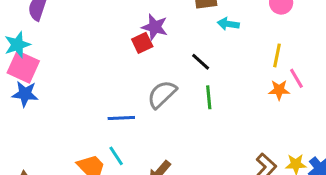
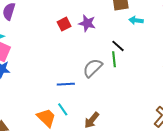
red square: (142, 43) -> (64, 24), moved
green line: (209, 97) -> (114, 59), moved

